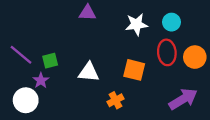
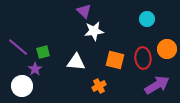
purple triangle: (87, 13) -> (84, 11), moved, turned 42
white star: (137, 24) -> (94, 31), moved
red ellipse: (167, 52) -> (143, 58), moved

